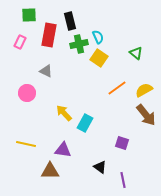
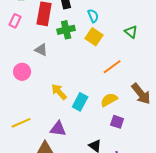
green cross: (79, 44) -> (66, 30), moved
yellow semicircle: (144, 90) -> (109, 100), moved
yellow line: (26, 144) -> (21, 123), turned -36

